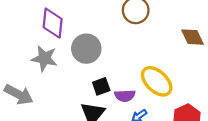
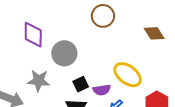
gray star: (44, 58) -> (39, 81), moved

